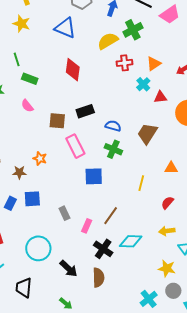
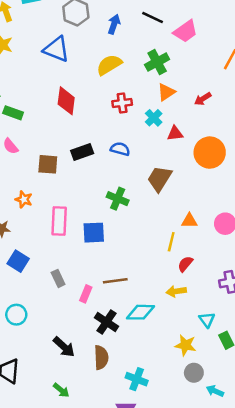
green cross: (133, 30) -> (157, 62), moved
red cross: (124, 63) -> (122, 103), moved
blue semicircle: (113, 126) -> (120, 149), moved
pink rectangle: (75, 146) -> (59, 221), moved, turned 30
orange star: (40, 158) -> (24, 199), moved
yellow line: (141, 183) -> (171, 242), moved
blue square: (32, 199) -> (18, 261), turned 36
brown line: (111, 216) -> (115, 281), turned 48
yellow arrow: (167, 231) -> (176, 291), moved
cyan circle: (38, 248) -> (16, 315), moved, size x0.7
cyan cross: (149, 299) -> (137, 379), moved, turned -30

